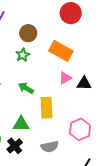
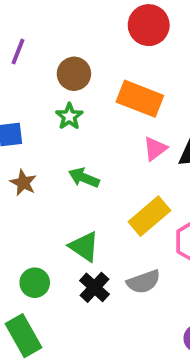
yellow rectangle: (47, 108) -> (149, 216), moved, turned 60
green triangle: (21, 124) -> (84, 246), turned 42
black cross: (15, 146) -> (94, 287), moved

